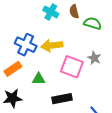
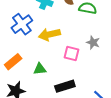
blue cross: (26, 45) -> (22, 24), moved, turned 35
pink square: (72, 67) -> (72, 53), size x0.7

